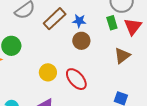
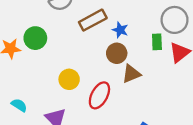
brown triangle: (122, 56) -> (131, 74), moved
red ellipse: (76, 79) -> (99, 95), turned 55

